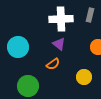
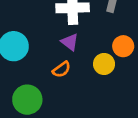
yellow circle: (84, 77) -> (104, 64), moved

